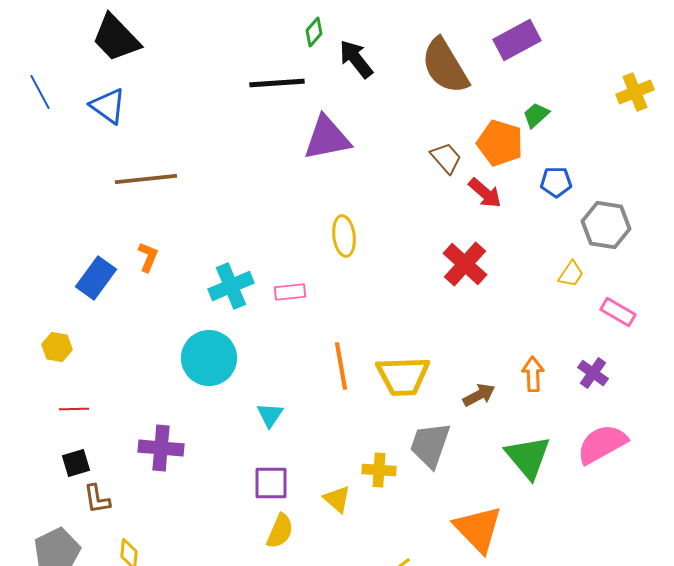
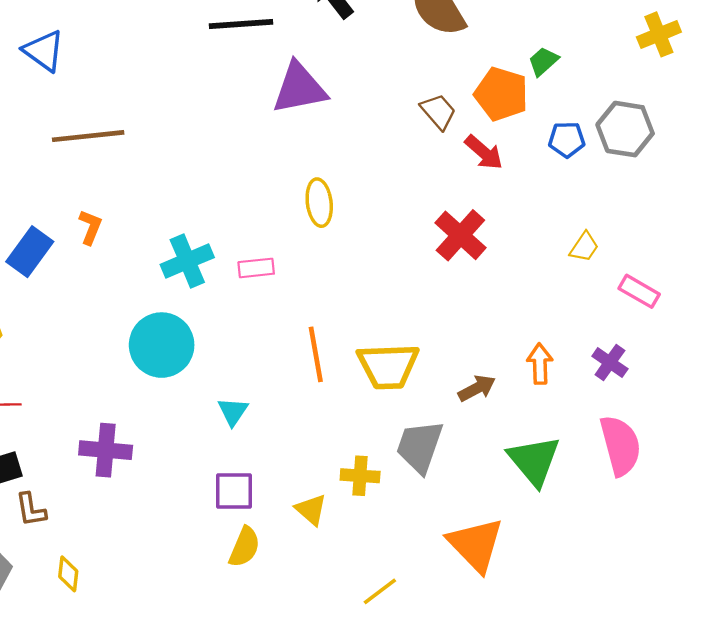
gray hexagon: (606, 225) -> (625, 129), moved
pink semicircle: (602, 444) -> (620, 445), turned 104

